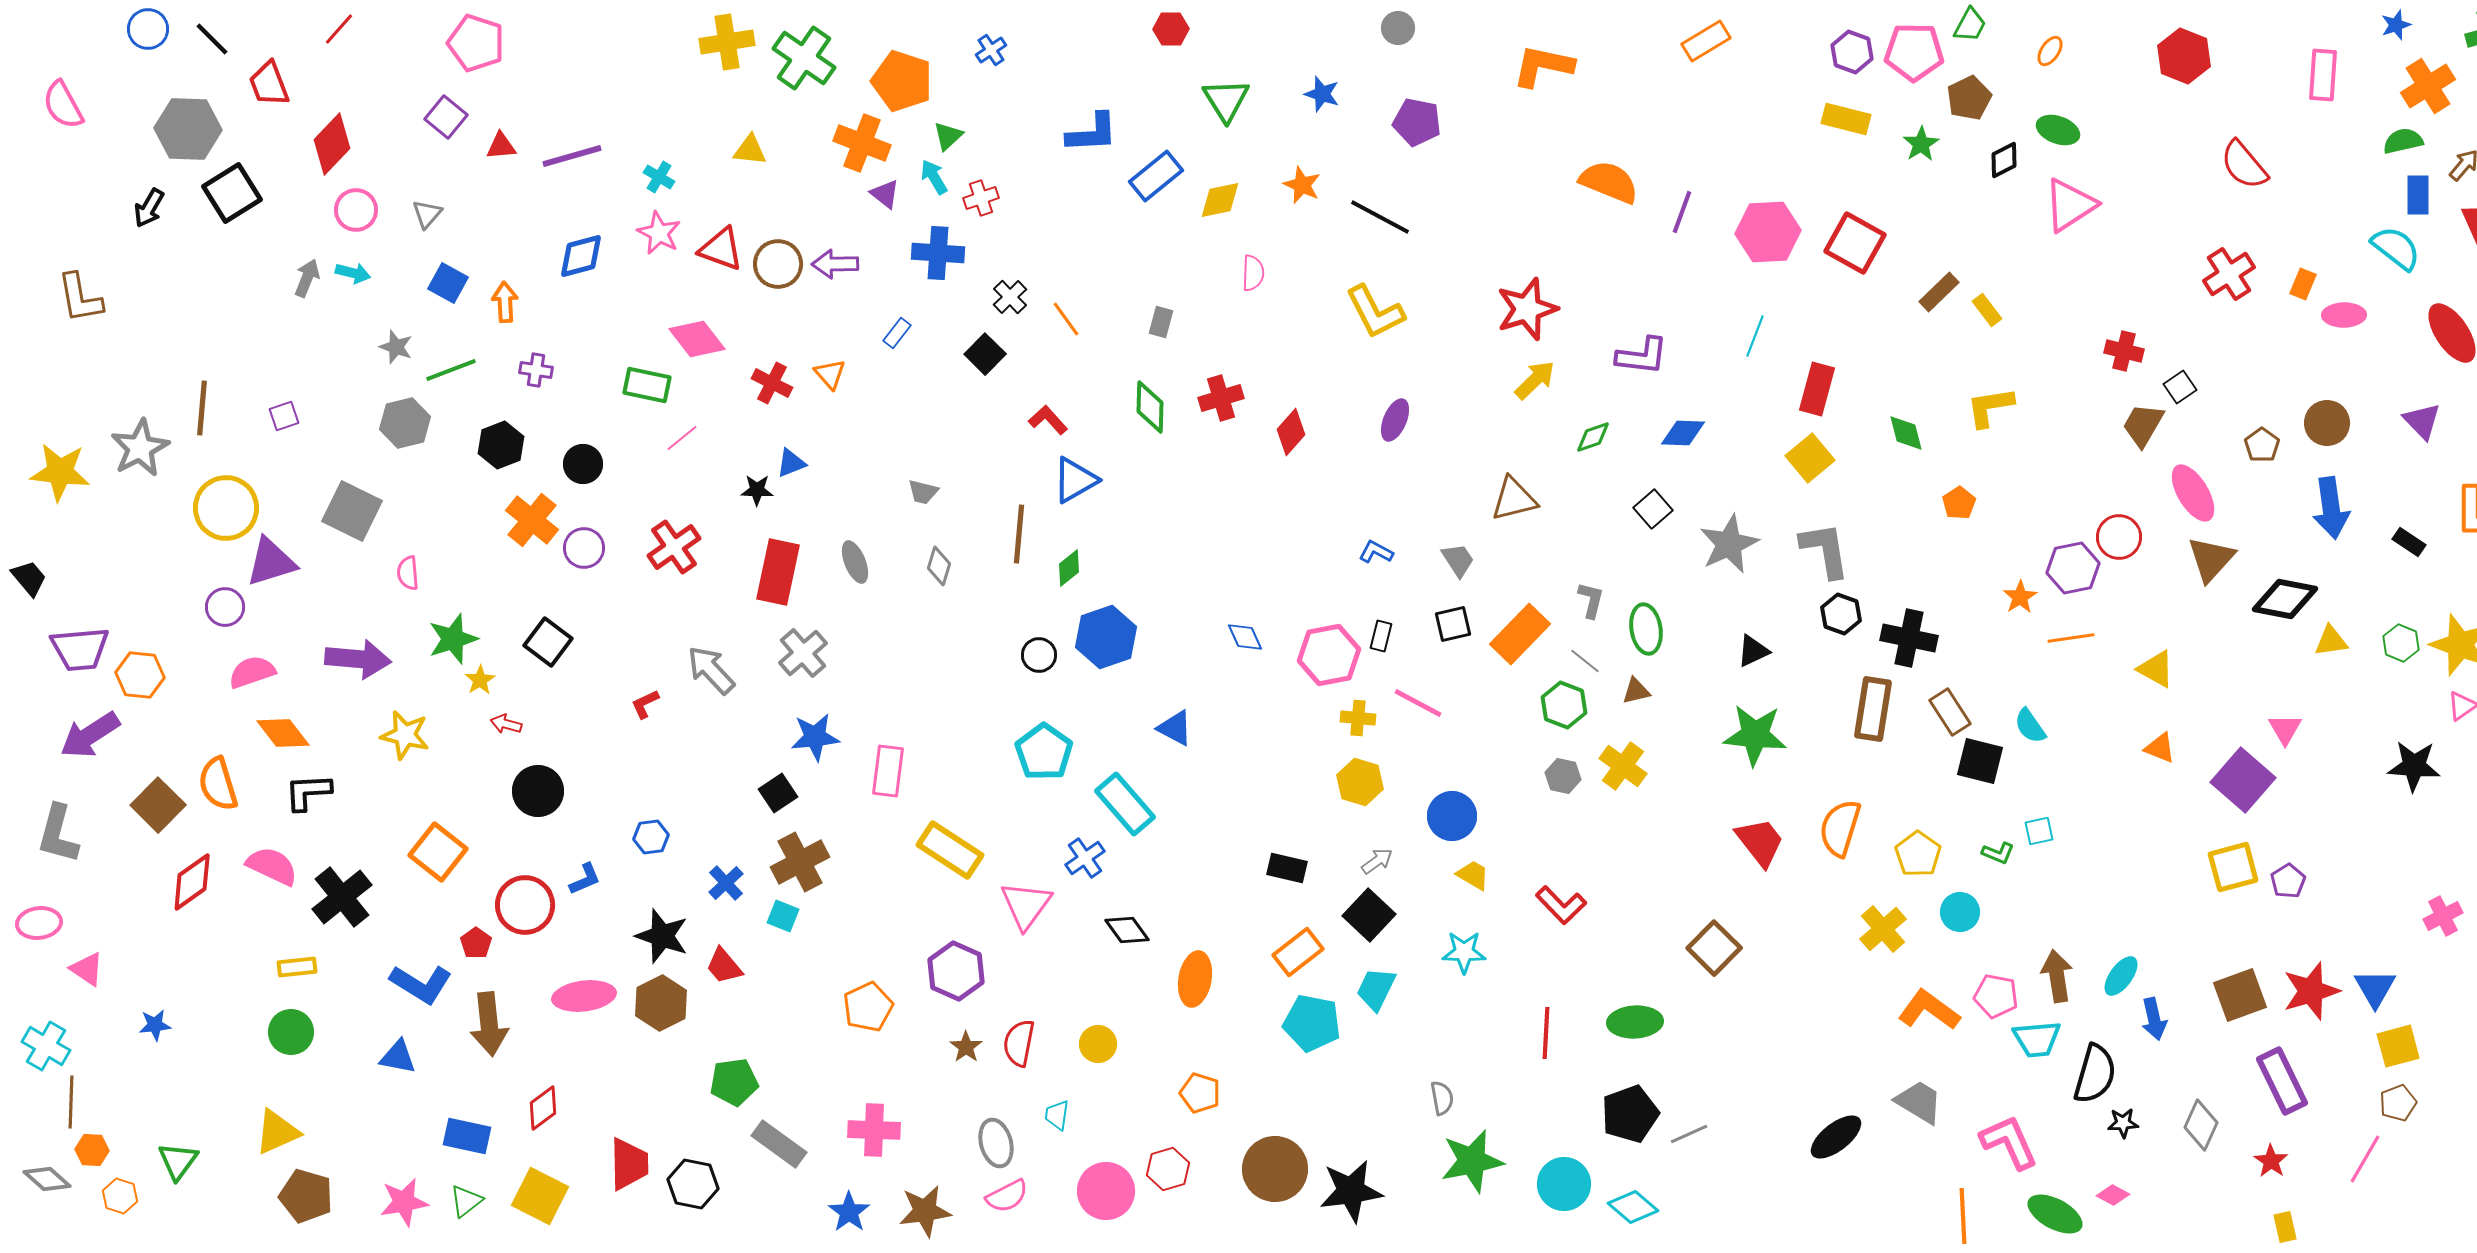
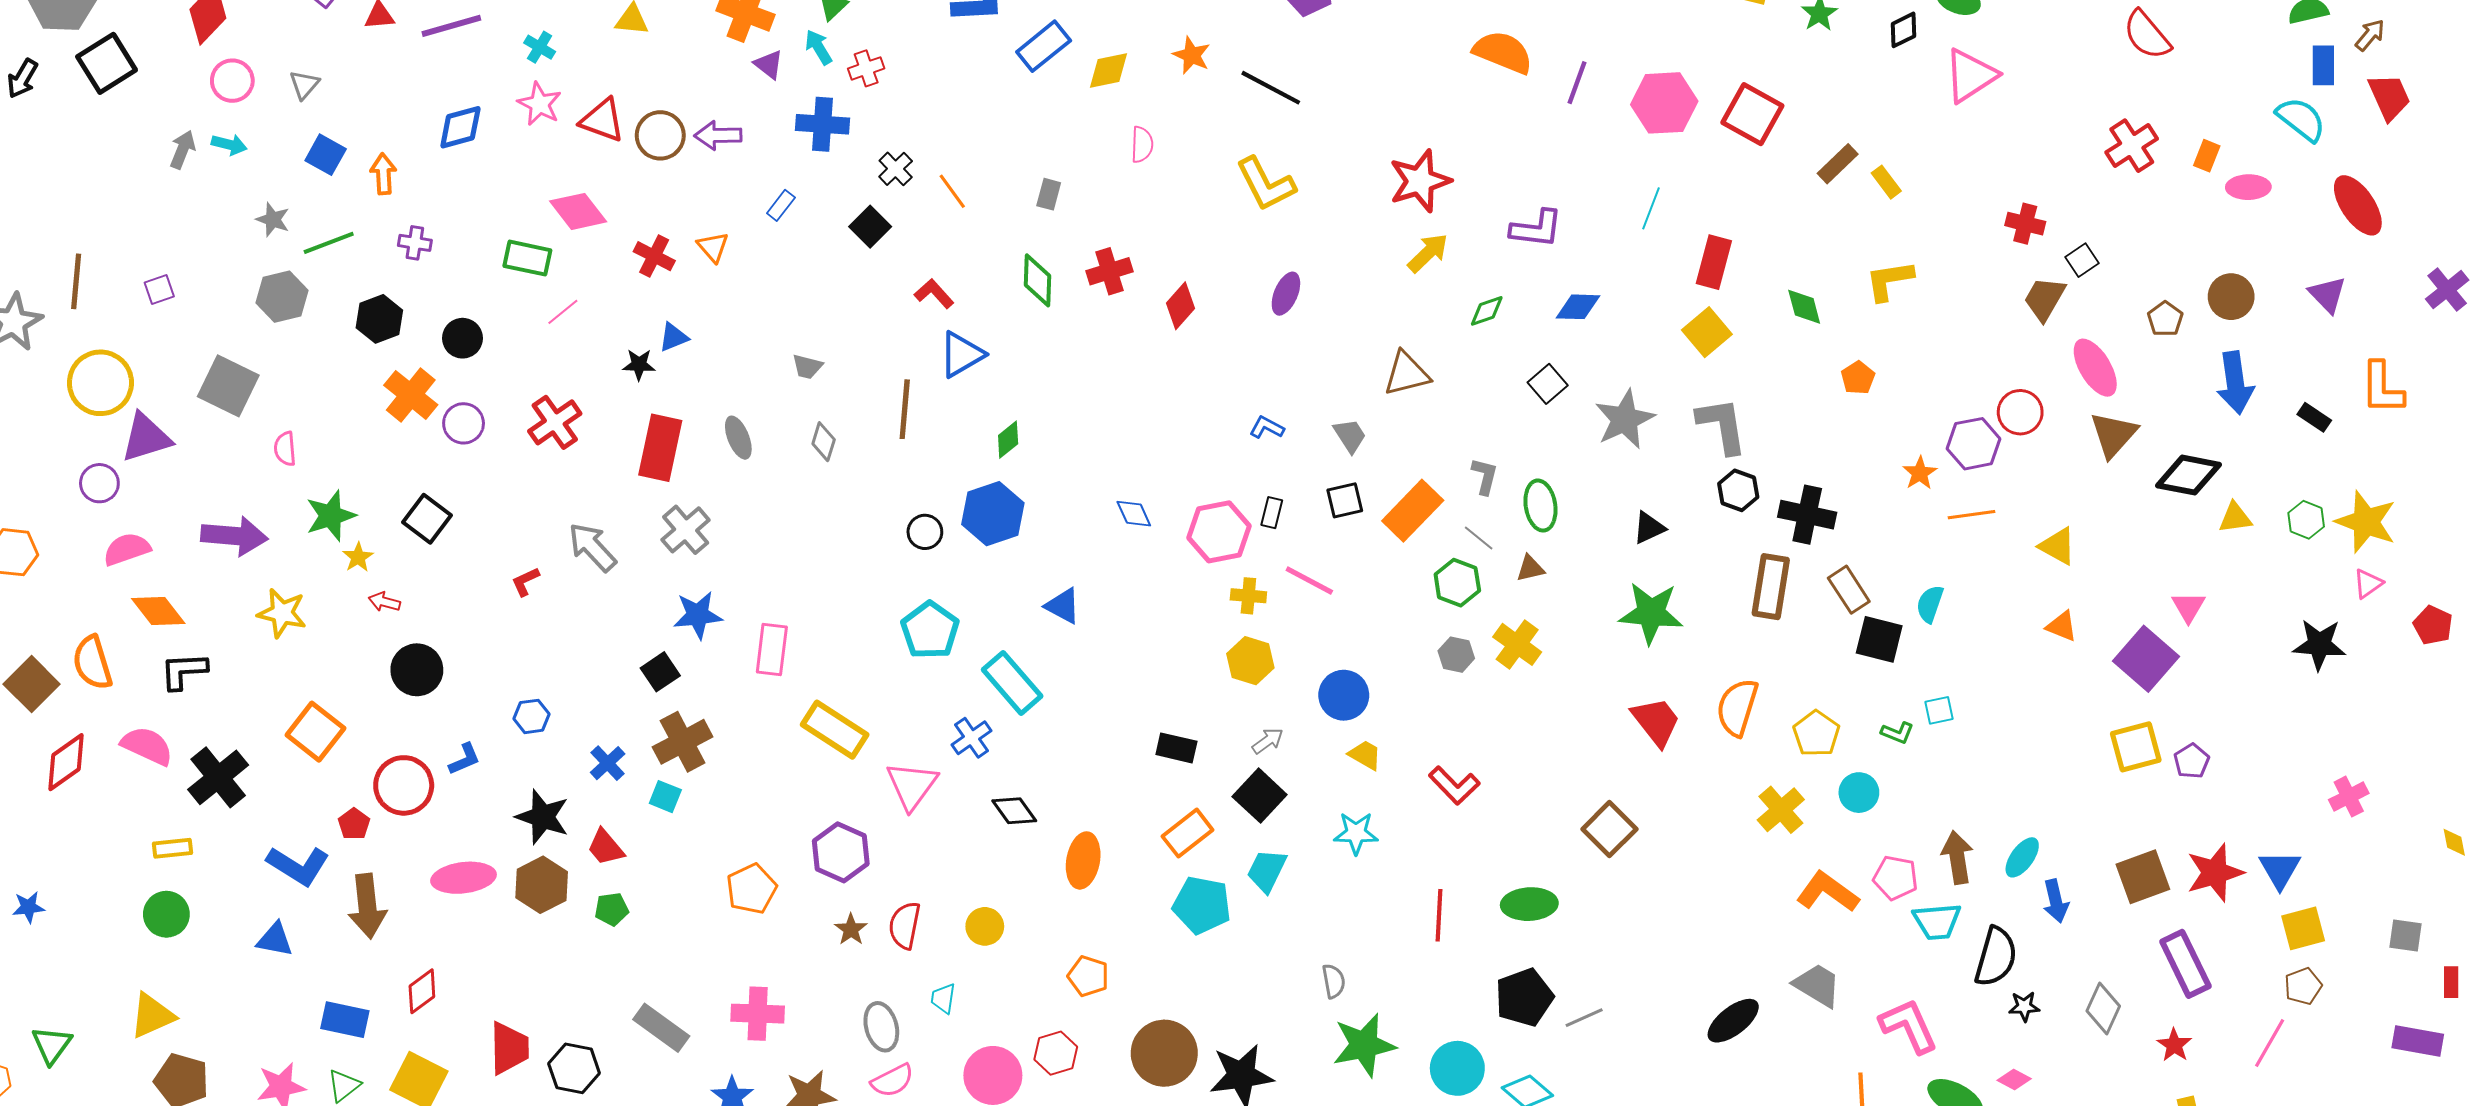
green diamond: (1069, 568) -> (1008, 440), moved
cyan semicircle: (2030, 726) -> (1930, 604), turned 54
green pentagon: (734, 1082) -> (612, 909), moved, size x0.7

